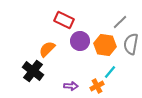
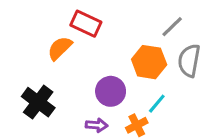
purple circle: (80, 41) -> (111, 91), moved
orange semicircle: (47, 49) -> (60, 48), moved

